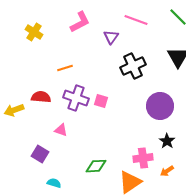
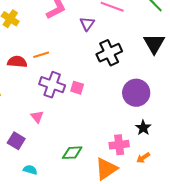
red semicircle: (41, 97) -> (17, 62), moved
pink triangle: (61, 130) -> (37, 117), turned 32

